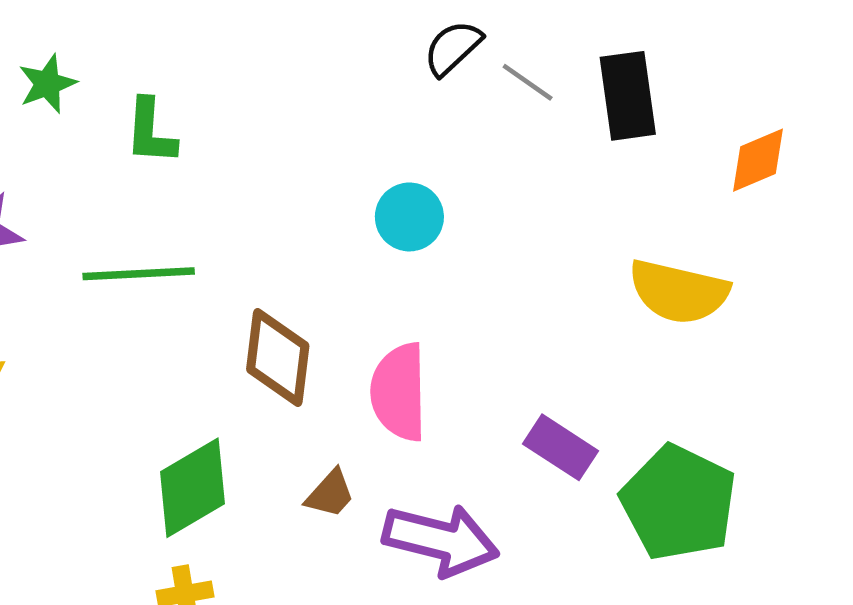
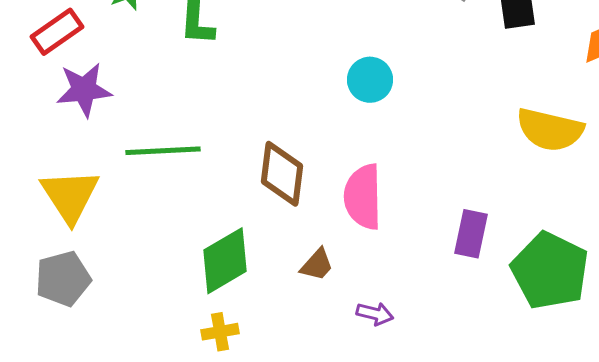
green line: (139, 274) -> (163, 151), moved
purple rectangle: (561, 447) -> (471, 234), turned 69
purple arrow: (441, 540) -> (375, 314), moved, size x0.5

